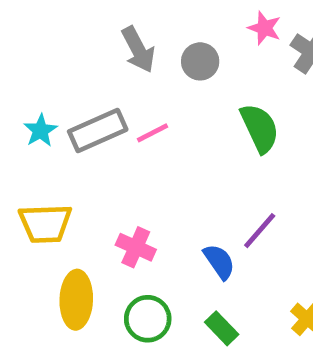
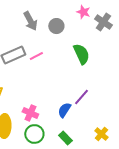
pink cross: (136, 247) -> (30, 113), moved
blue semicircle: (219, 262) -> (64, 110), turned -112

